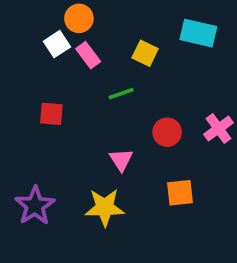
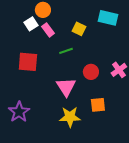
red square: (51, 114) -> (28, 62), size x1.5
pink triangle: (121, 160) -> (66, 87), size x1.5
yellow star: (105, 207) -> (70, 117), moved

